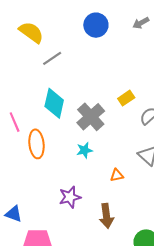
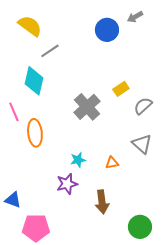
blue circle: (96, 25) -> (107, 30), moved
cyan diamond: (54, 103) -> (34, 81), moved
cyan star: (84, 150) -> (78, 160), moved

